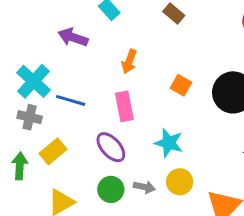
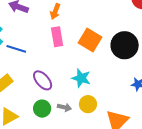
orange arrow: (129, 62) -> (55, 11), moved
orange square: (181, 85) -> (90, 40), size x1.6
pink rectangle: (124, 106) -> (57, 37), moved

